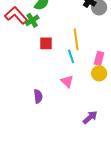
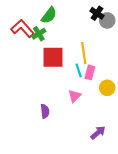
red square: (46, 43) -> (53, 57), size x1.6
pink rectangle: (99, 58) -> (90, 72), moved
pink triangle: (67, 81) -> (75, 96), turned 32

